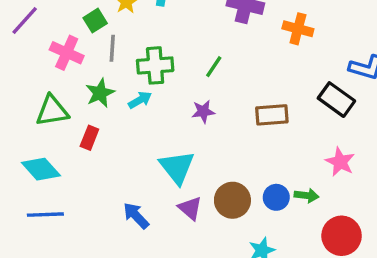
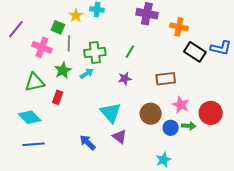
green square: (95, 21) -> (58, 27), turned -32
black rectangle: (336, 100) -> (195, 52), moved
pink star: (340, 162) -> (181, 105), moved
brown circle: (232, 200) -> (151, 114), moved
red circle: (342, 236) -> (211, 113), moved

